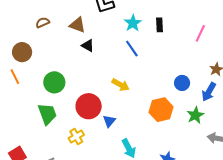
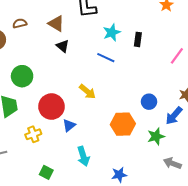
brown semicircle: (43, 22) -> (20, 23), moved
blue line: (132, 49) -> (106, 58), turned -42

